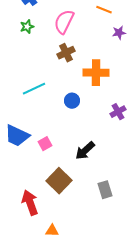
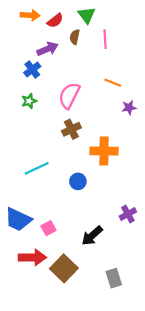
purple cross: (118, 112) -> (128, 214), moved
red arrow: (30, 203) -> (32, 257), moved, turned 110

